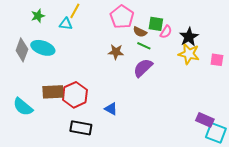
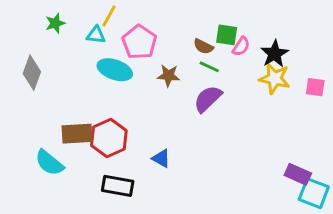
pink pentagon: (122, 17) -> (139, 42), moved
cyan ellipse: (43, 48) -> (115, 70), moved
cyan semicircle: (23, 107) -> (49, 163), moved

